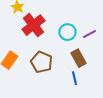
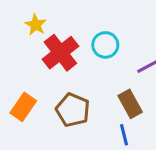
cyan circle: (67, 32) -> (105, 45), moved

